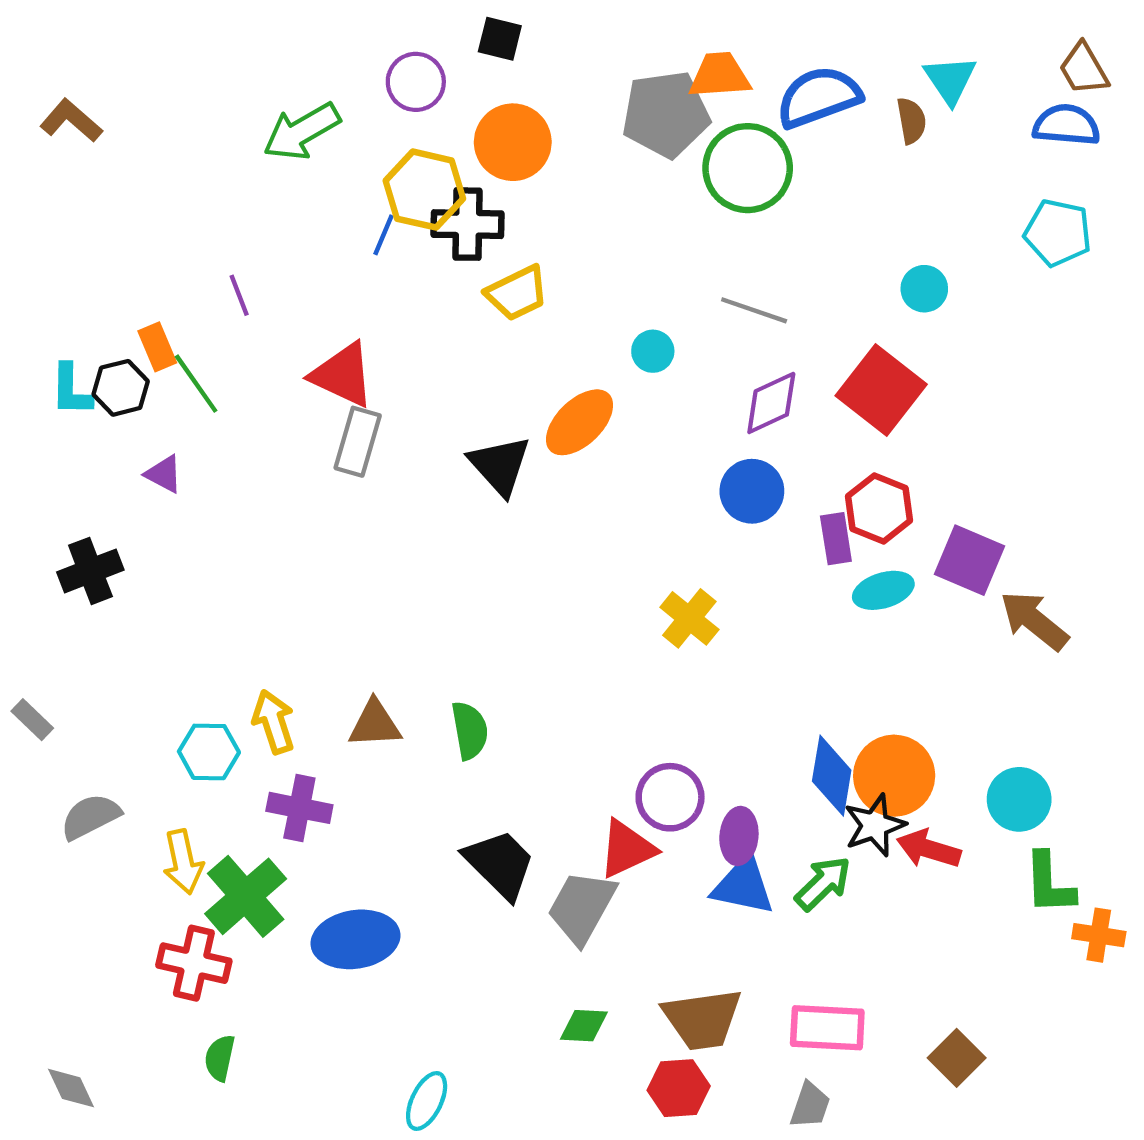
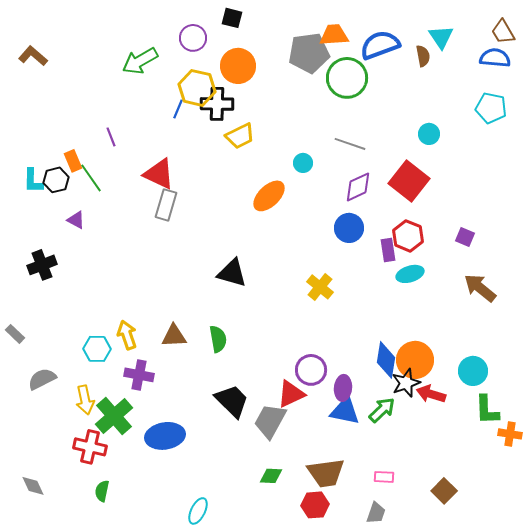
black triangle: (500, 465) -> (232, 273), moved, turned -32
purple square: (970, 560) -> (465, 237), moved, size x0.6
pink rectangle: (827, 1028) -> (384, 477), size x0.6
gray diamond: (71, 1088) -> (33, 486), moved

